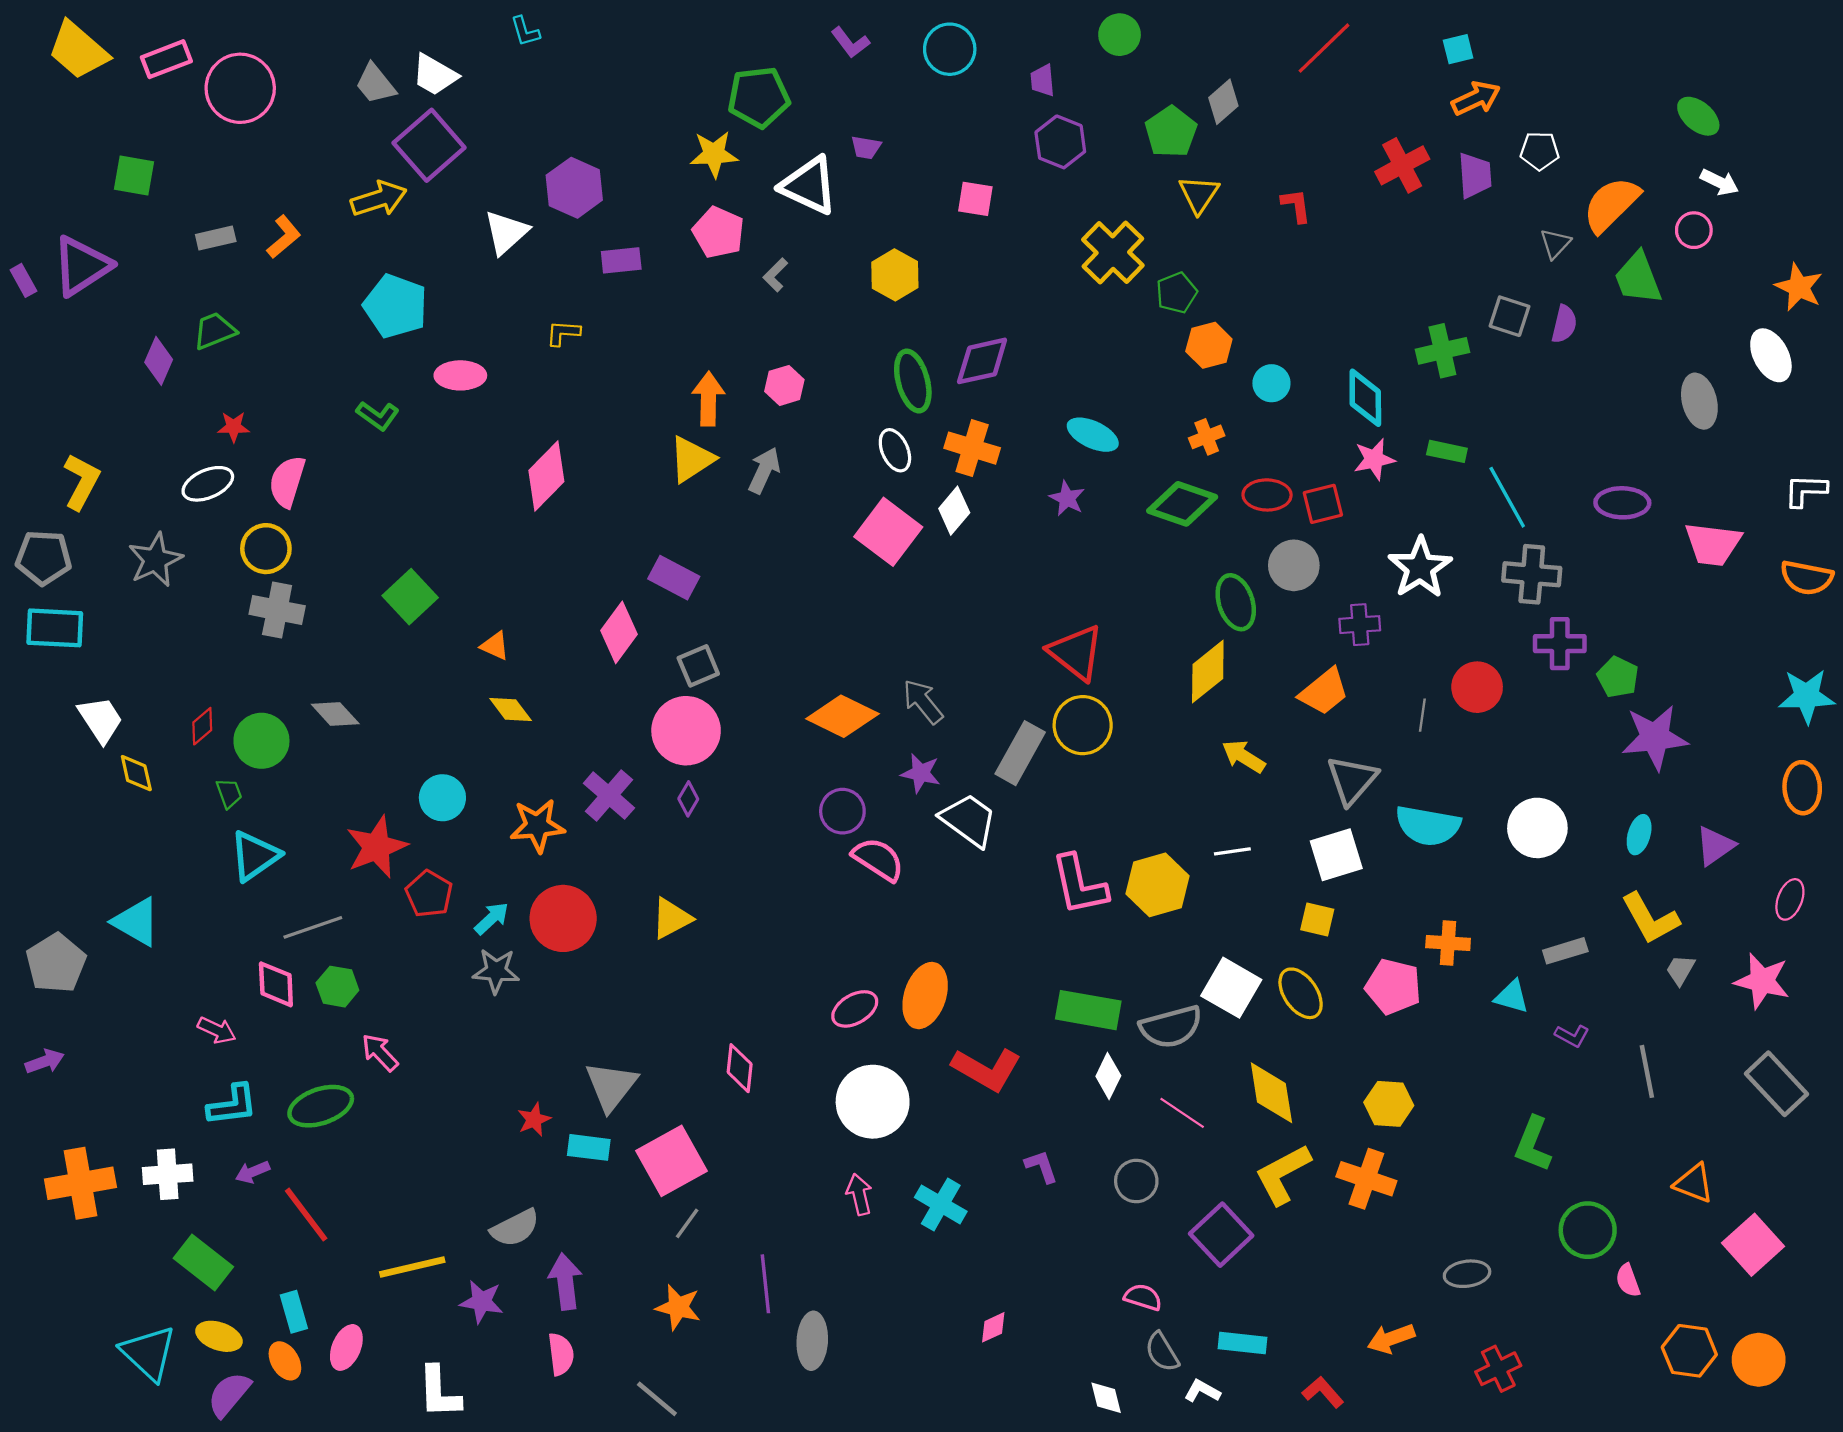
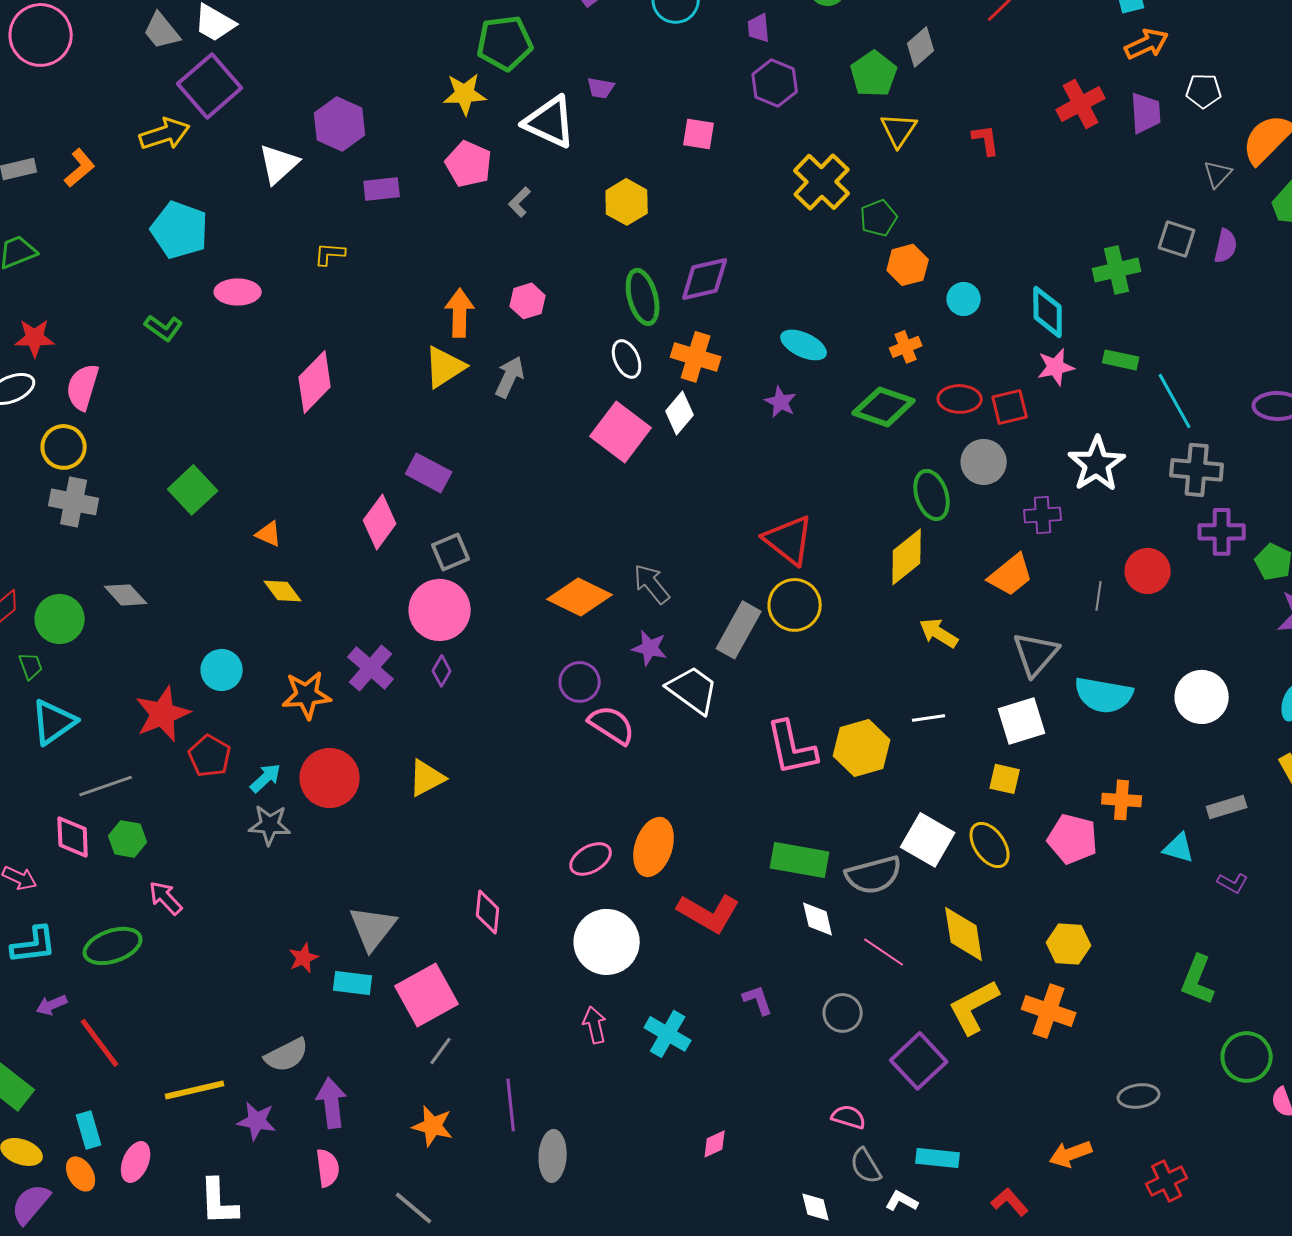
red star: (234, 427) -> (35, 338), size x1.4
white diamond: (1108, 1076) -> (818, 919), turned -39

